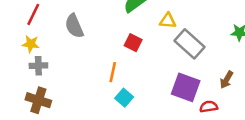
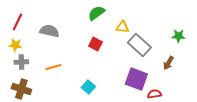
gray semicircle: (74, 26) -> (49, 31), turned 126
orange line: (113, 72) -> (53, 67), moved, turned 63
brown arrow: (227, 80) -> (168, 63), moved

